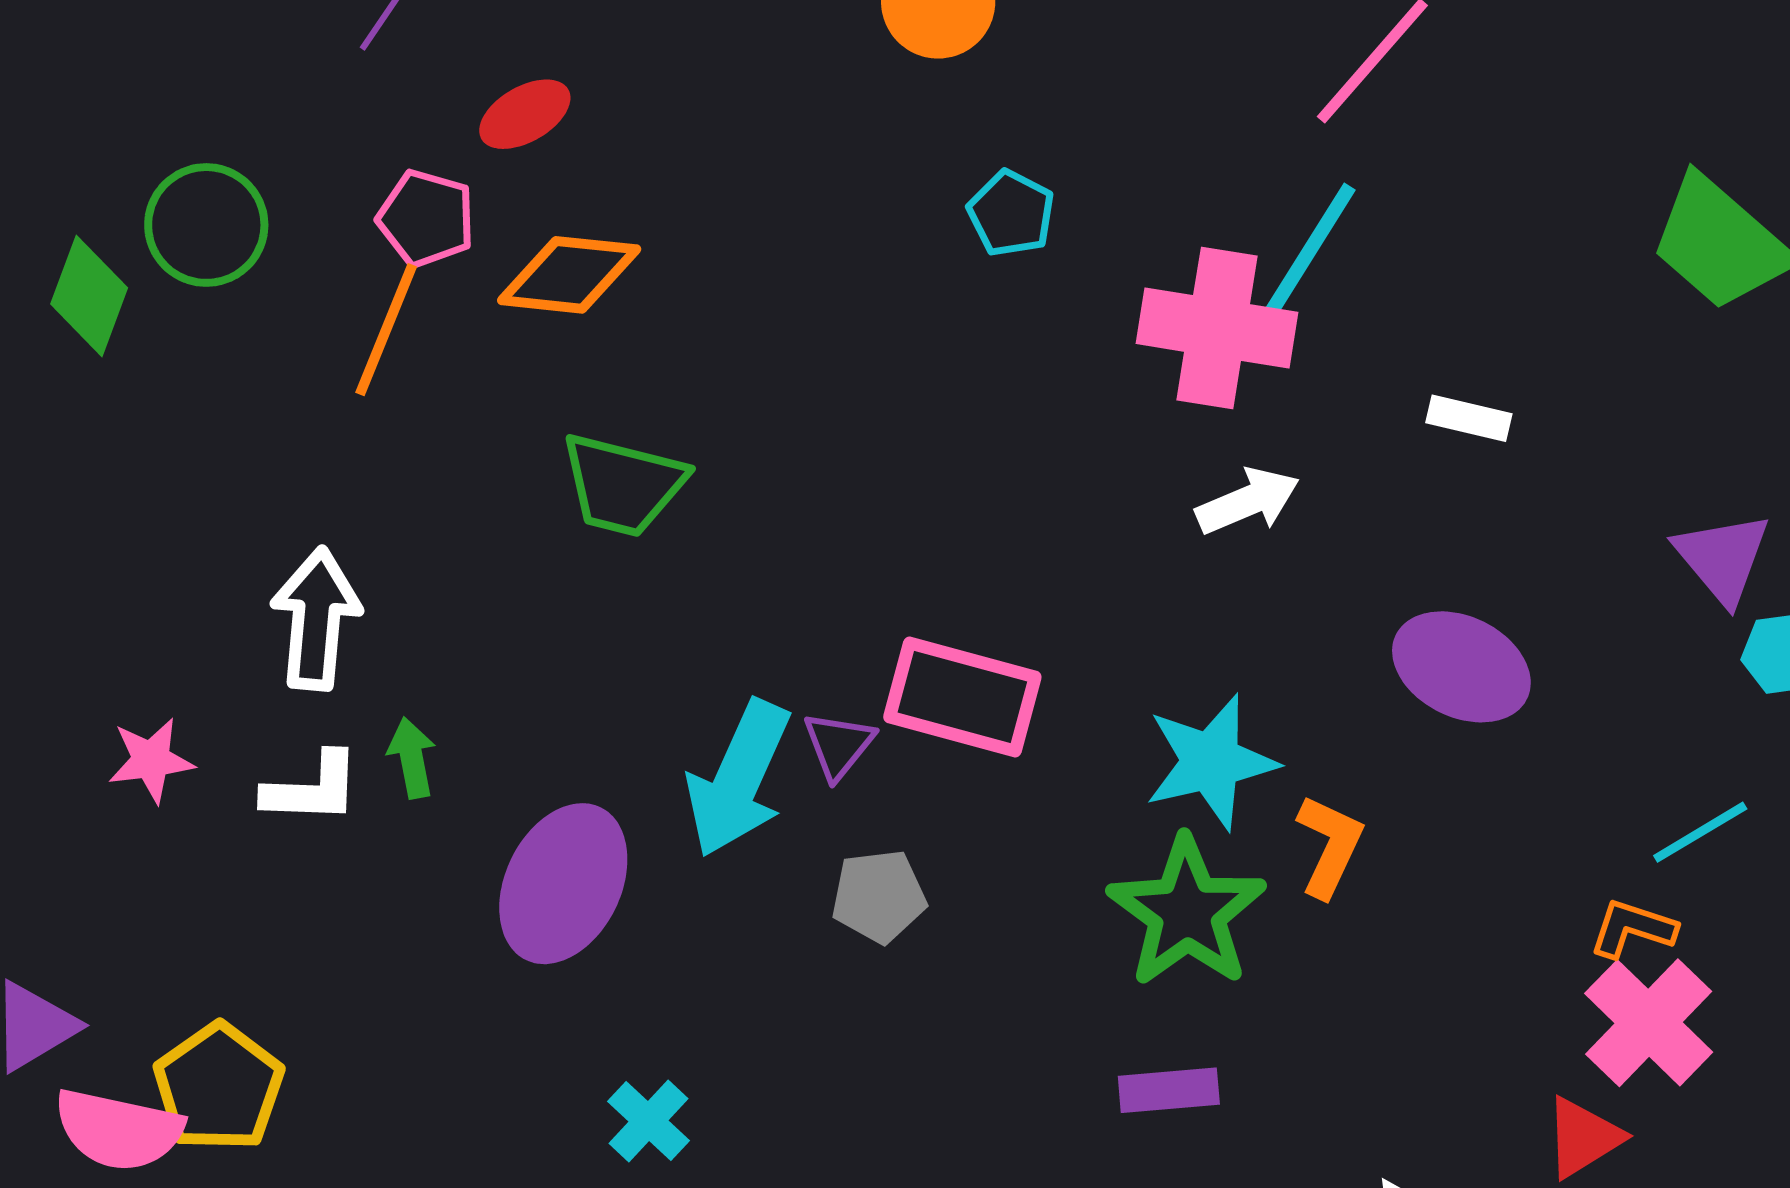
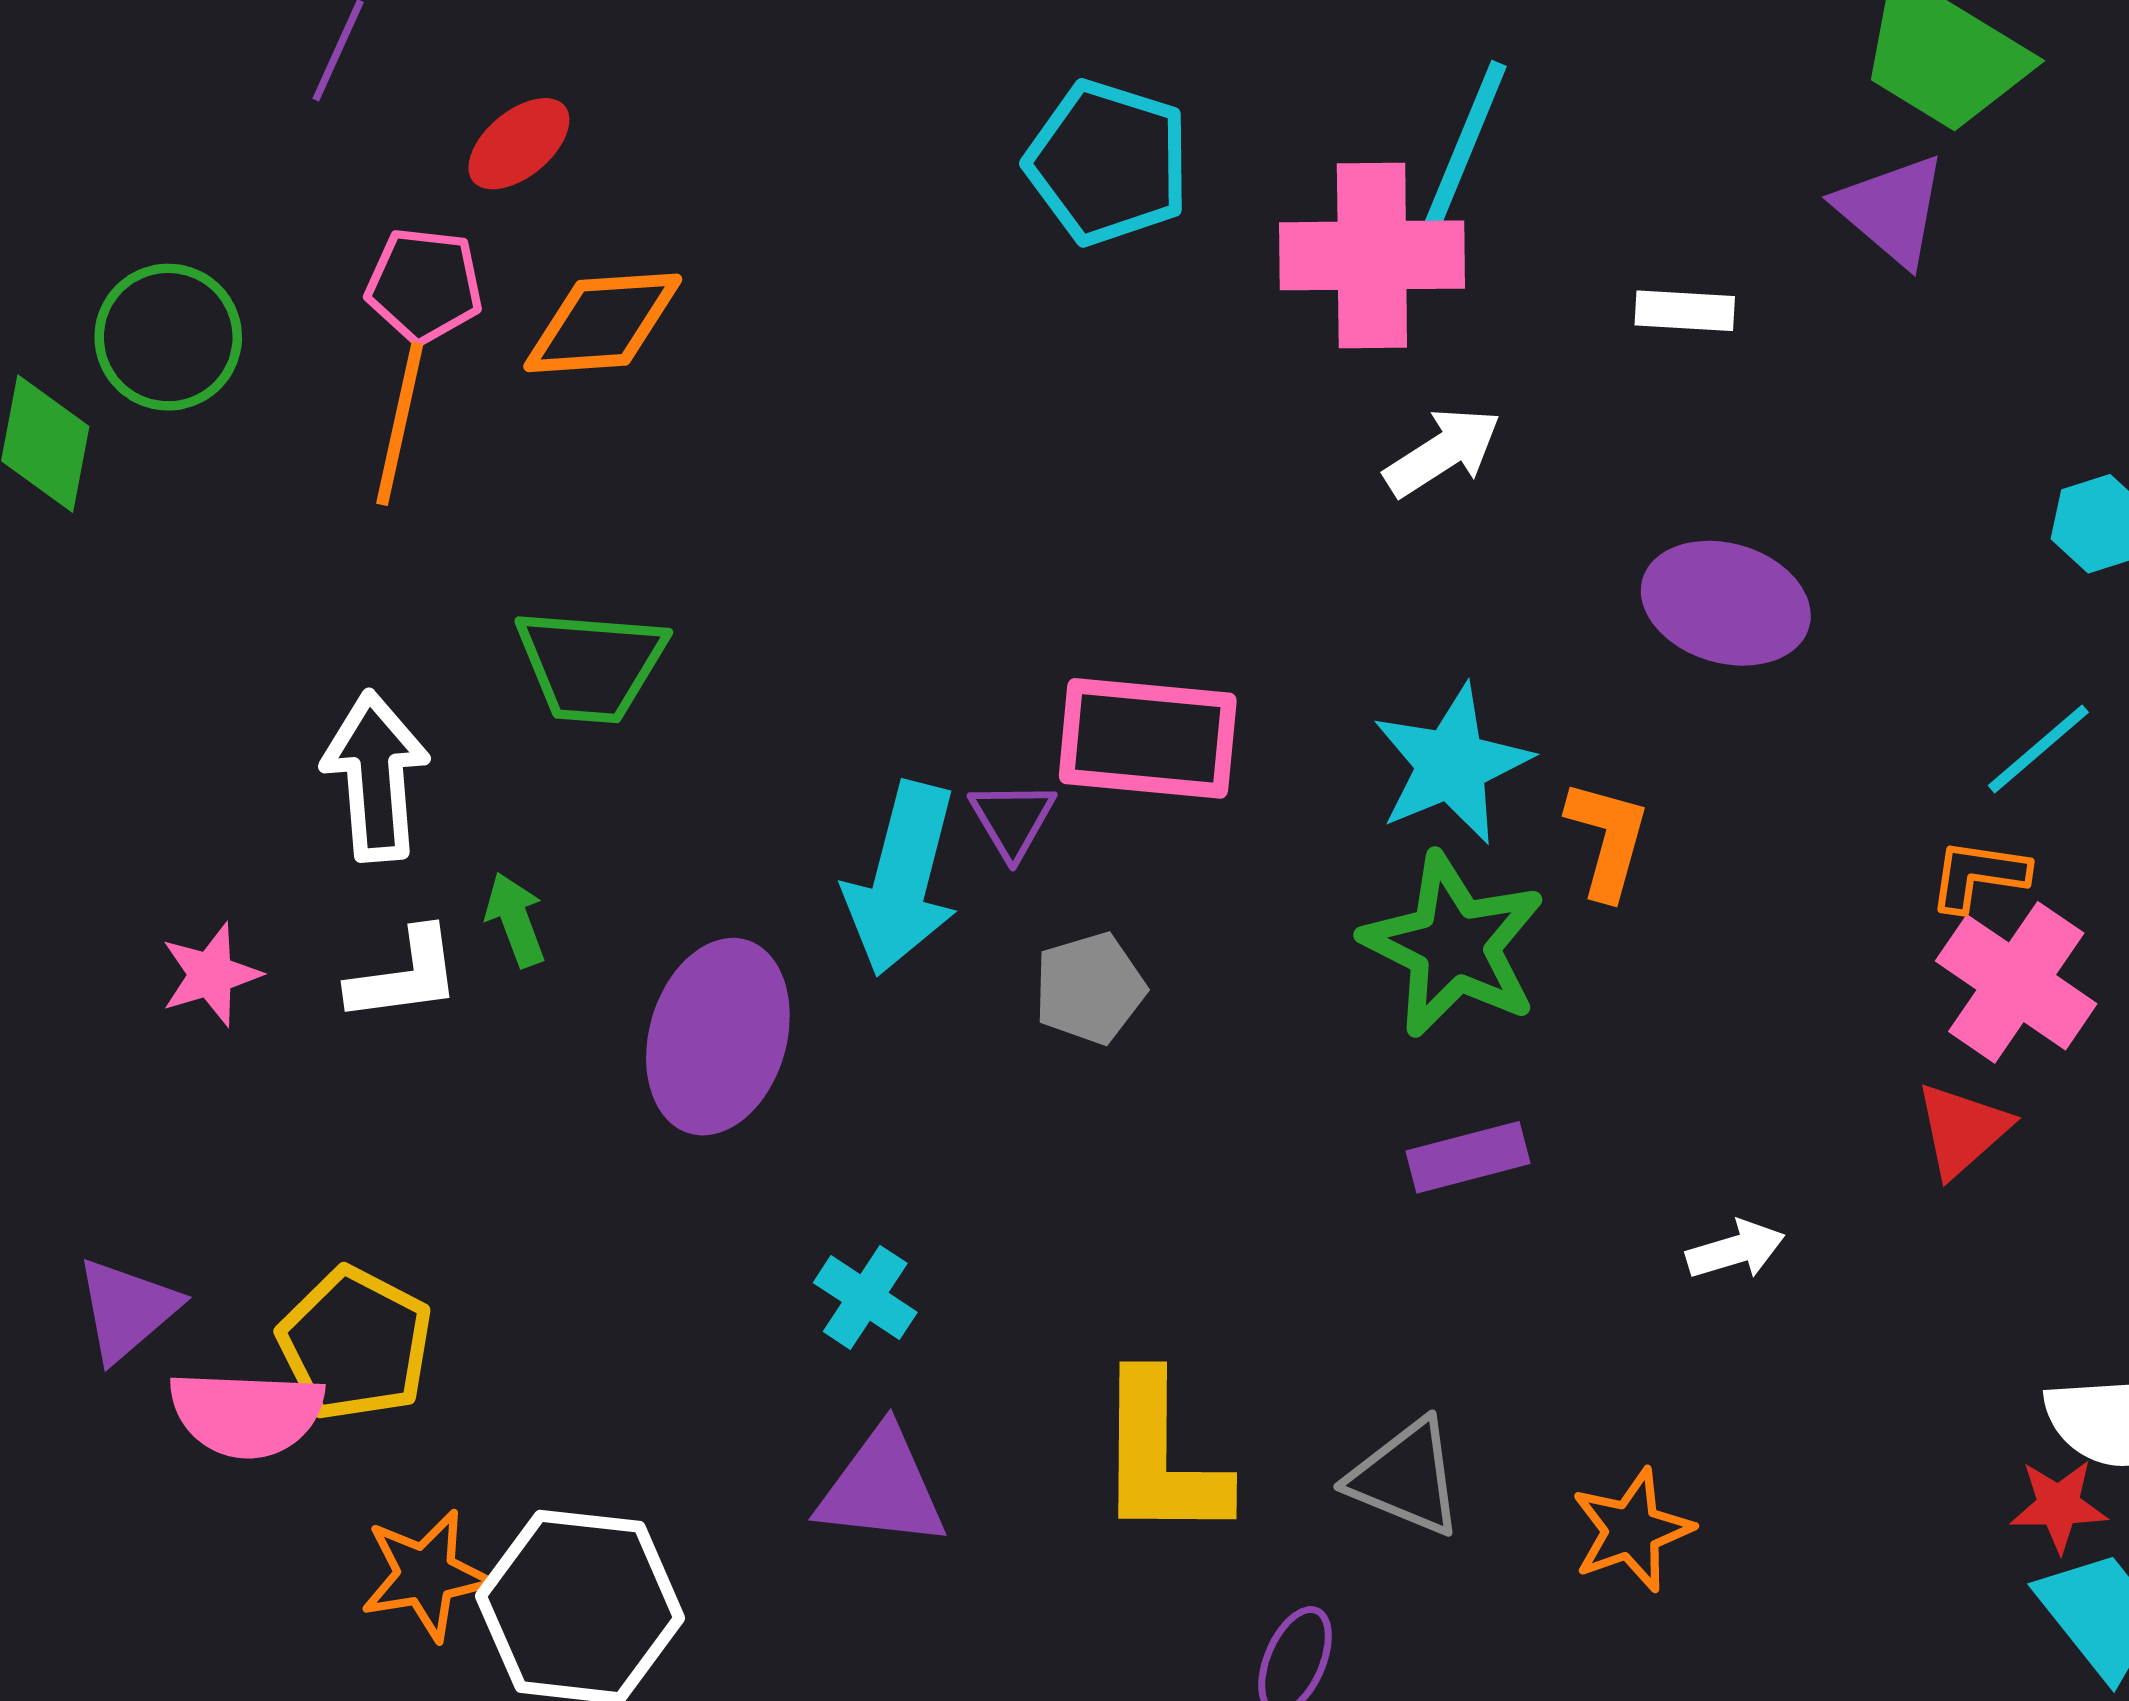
cyan pentagon: (1011, 213) -> (1108, 163), size x1.6
green trapezoid: (623, 485) -> (591, 665), moved
purple triangle: (1722, 558) -> (1891, 210), moved

